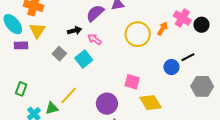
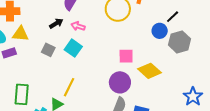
yellow triangle: (37, 30) -> (20, 34), turned -42
gray hexagon: (202, 86) -> (179, 42), moved
green rectangle: (21, 89) -> (22, 94), size x1.5
purple circle: (107, 104) -> (120, 82), moved

